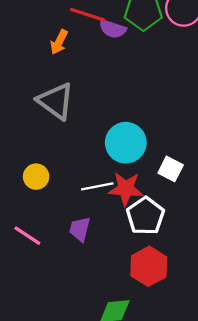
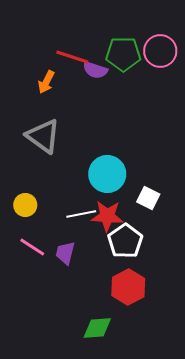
pink line: (27, 236) -> (32, 247), moved

